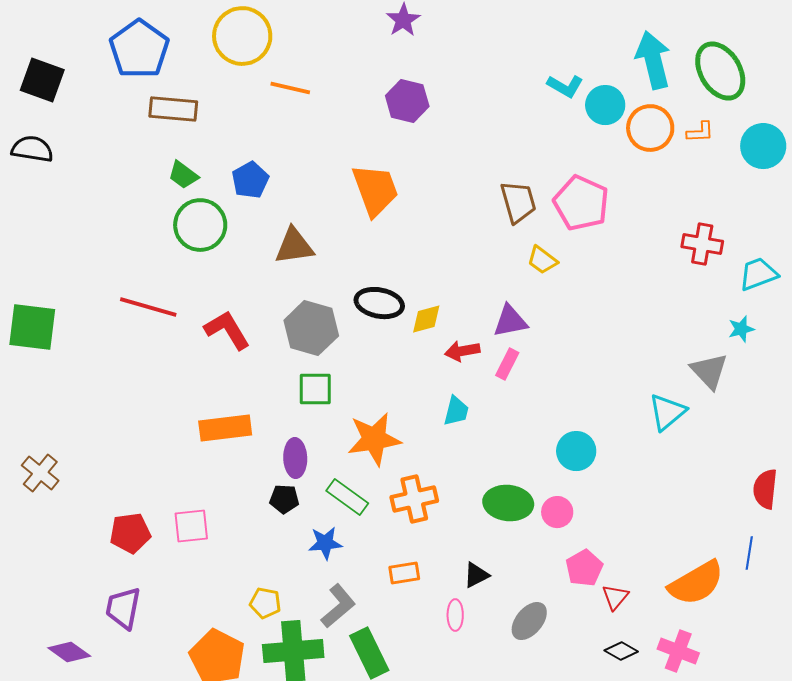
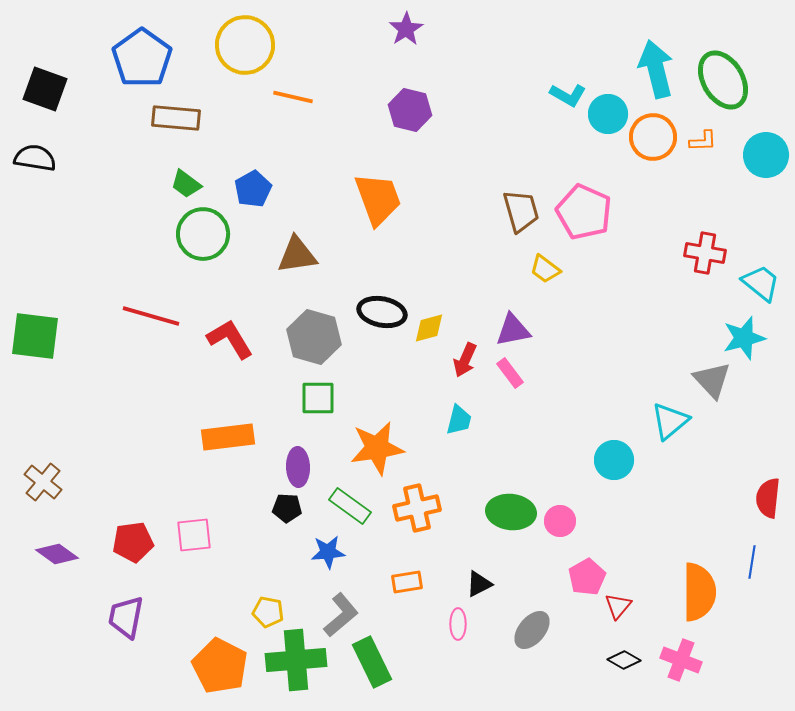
cyan trapezoid: (758, 274) -> (761, 283), turned 60
cyan star: (741, 329) -> (744, 338), size x1.6
red arrow: (462, 351) -> (465, 360), turned -56
pink rectangle: (507, 364) -> (510, 373), turned -64
cyan circle: (576, 451) -> (614, 460), moved
orange semicircle: (696, 583) -> (699, 592), turned -60
purple diamond: (69, 652) -> (57, 554), moved

